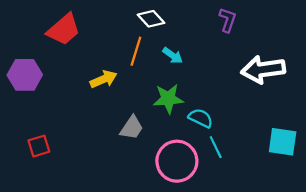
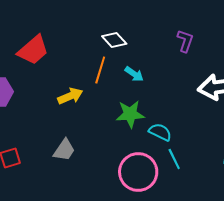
gray trapezoid: (132, 128) -> (64, 150), moved

